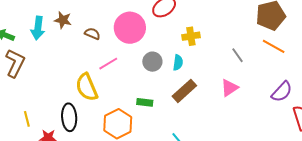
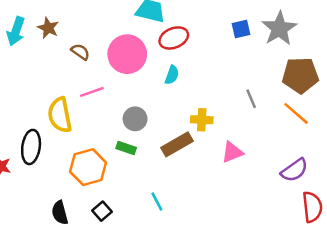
yellow cross: (191, 36) -> (202, 120), moved
gray line: (237, 55) -> (251, 99), moved
gray circle: (152, 62) -> (135, 119), moved
cyan semicircle: (178, 63) -> (172, 75), moved

